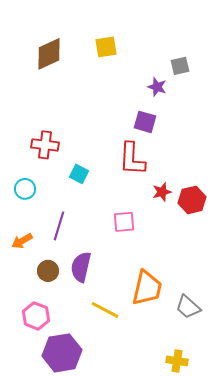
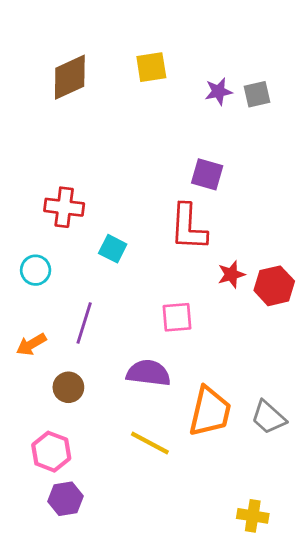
purple star: (157, 87) -> (218, 91), moved, turned -30
purple semicircle: (81, 267) -> (148, 373), moved, turned 84
gray trapezoid: (188, 307) -> (268, 417), moved
purple hexagon: (62, 353) -> (66, 499), moved, size x0.6

